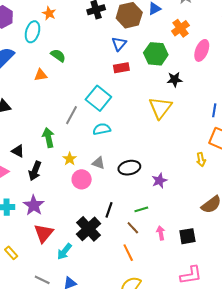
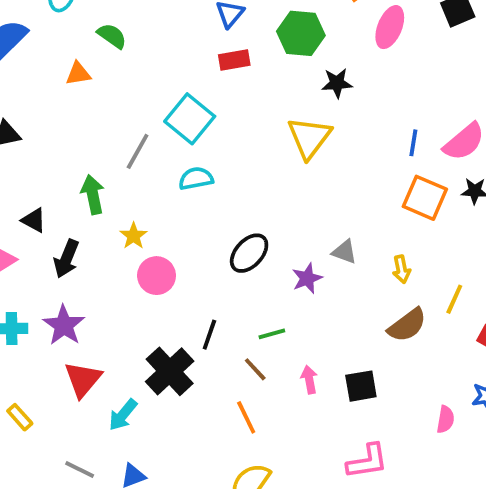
yellow arrow: (201, 160) -> (401, 269), moved
gray triangle: (98, 163) -> (344, 252), moved
black ellipse: (129, 168) -> (249, 253), turned -35

